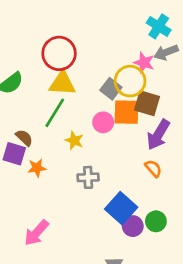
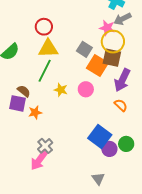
red circle: (59, 53) -> (44, 27), size x0.7
yellow circle: (130, 81) -> (113, 42), moved
orange square: (126, 112) -> (97, 66), turned 35
pink circle: (103, 122) -> (86, 89), moved
gray cross: (88, 177) -> (45, 146), moved, turned -35

